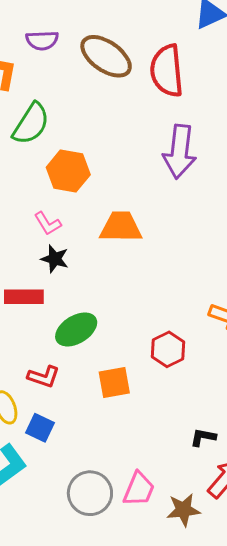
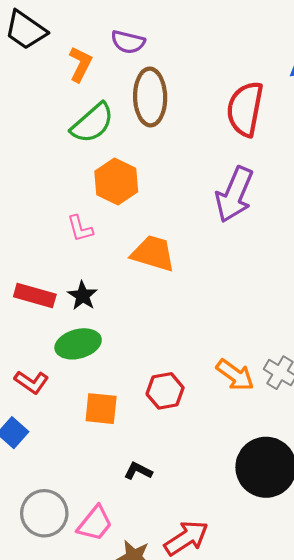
brown ellipse: (106, 56) -> (150, 97), moved, turned 38
black star: (55, 259) -> (83, 296), moved
black L-shape: (203, 437) -> (138, 471), moved

